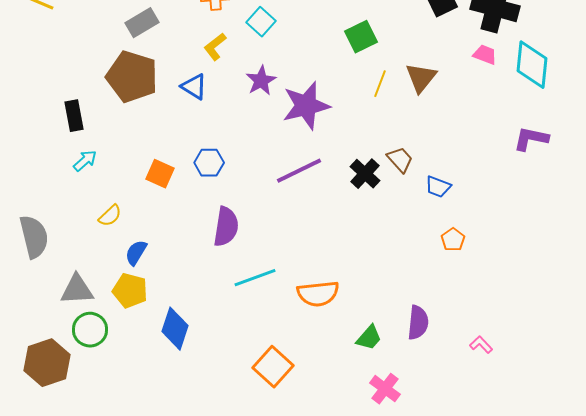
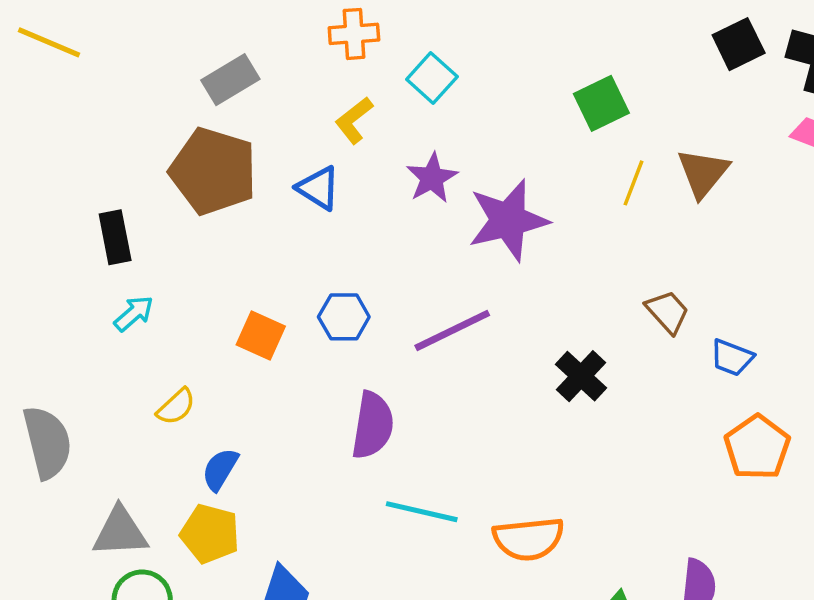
purple line: (299, 171) -> (452, 330), moved
black cross: (365, 174) -> (581, 376), moved
orange pentagon: (453, 240) -> (757, 447), size x1.6
cyan line: (255, 278) -> (422, 512), turned 33

